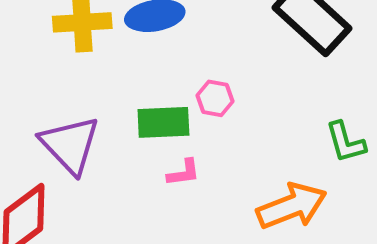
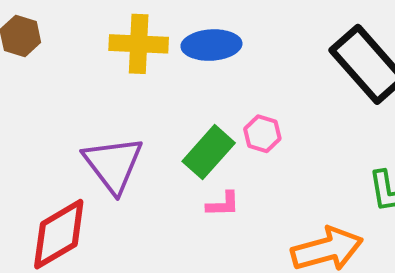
green rectangle: (163, 122) -> (209, 152), turned -52

